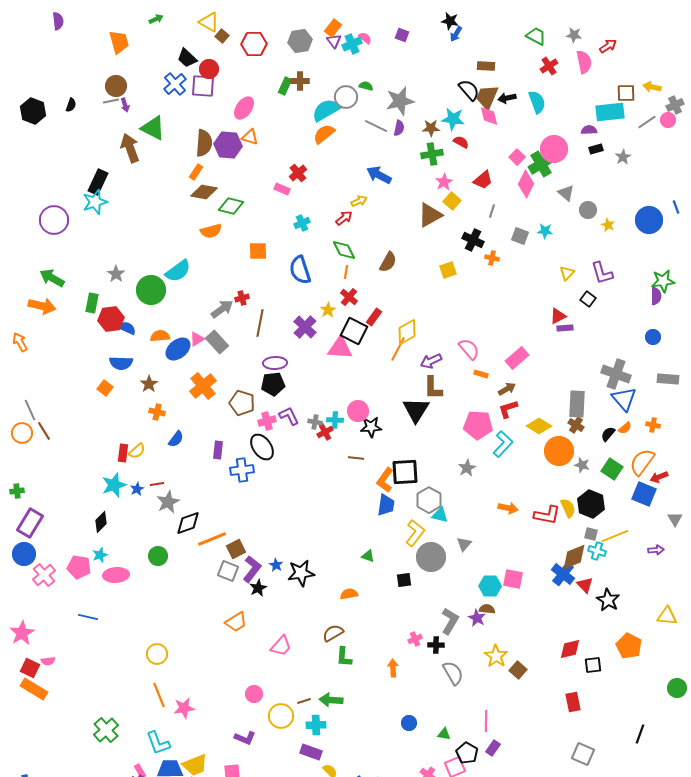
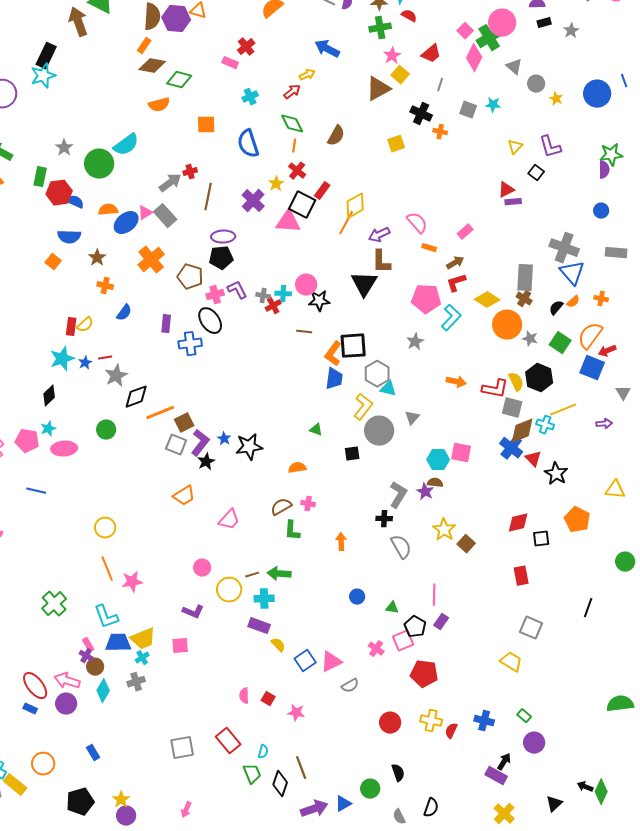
pink rectangle: (517, 358) -> (465, 232), size x0.7
gray square: (591, 534) -> (512, 408), moved, size x1.5
pink cross: (415, 639) -> (308, 504), moved, turned 32

